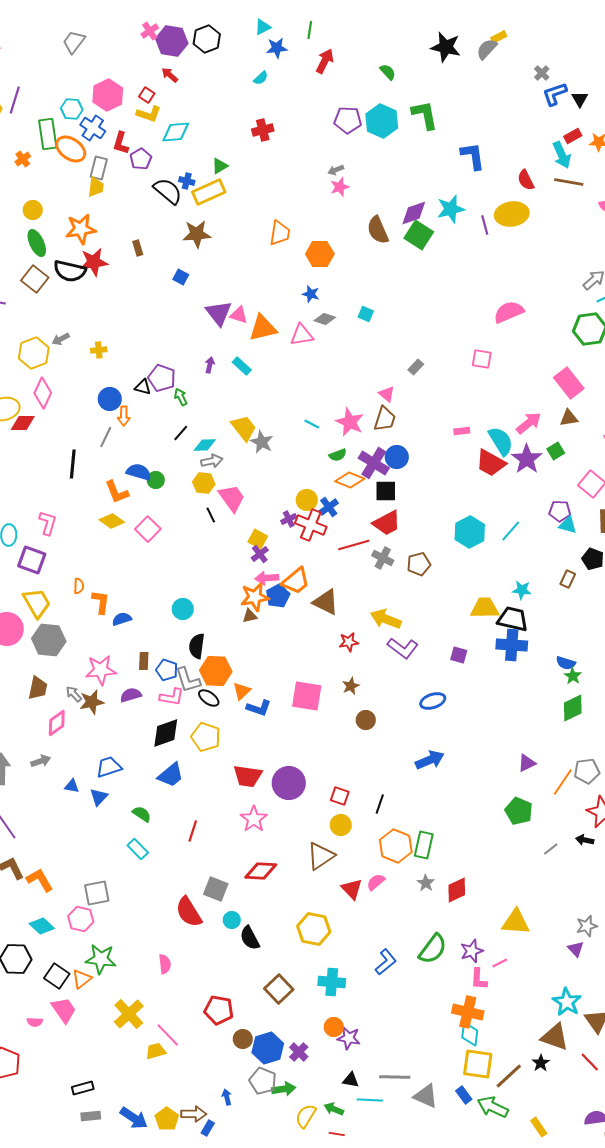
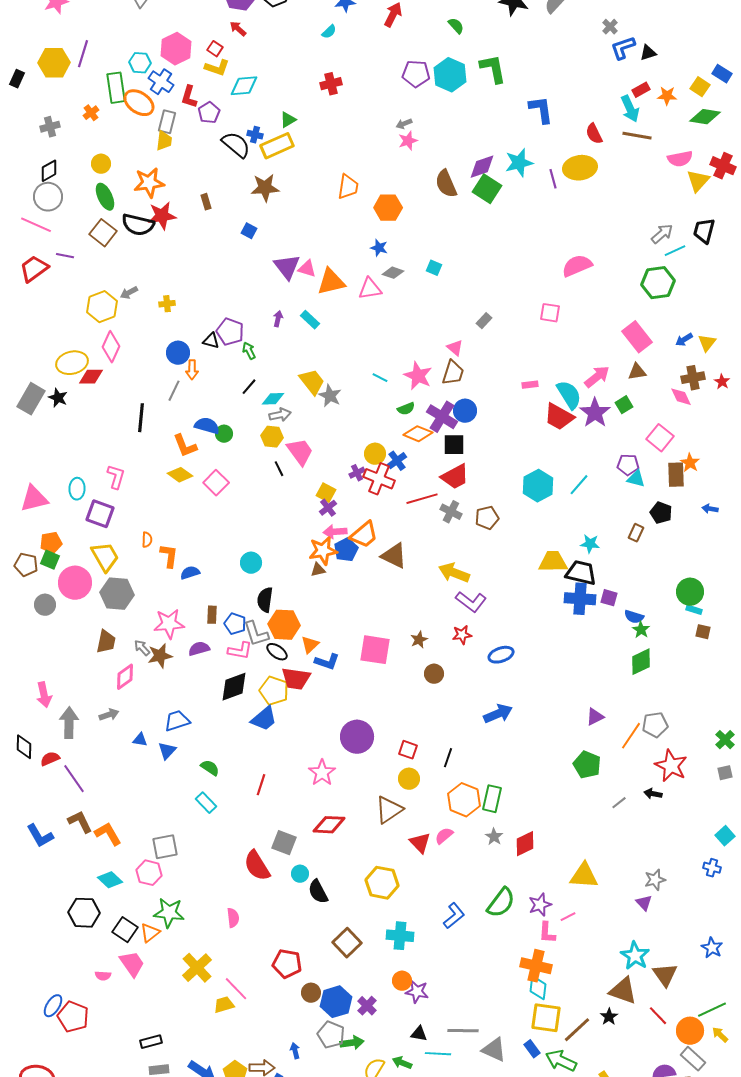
black triangle: (580, 99) -> (648, 53), turned 42
red star: (349, 642) -> (462, 635), moved
purple square: (459, 655) -> (609, 598), moved
blue trapezoid: (171, 775) -> (264, 719), moved
red trapezoid: (248, 776) -> (296, 679), moved

